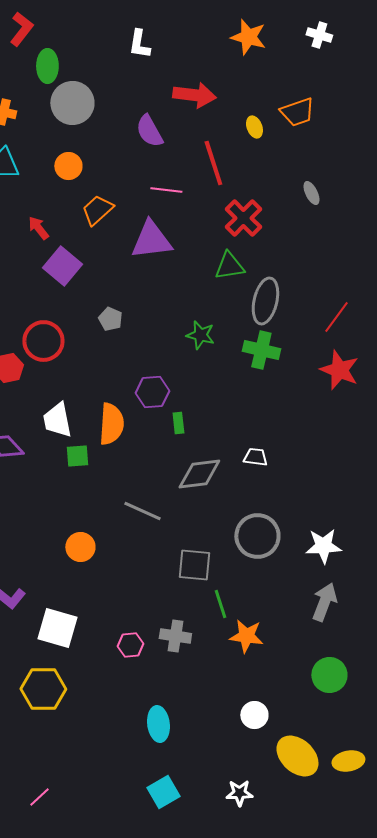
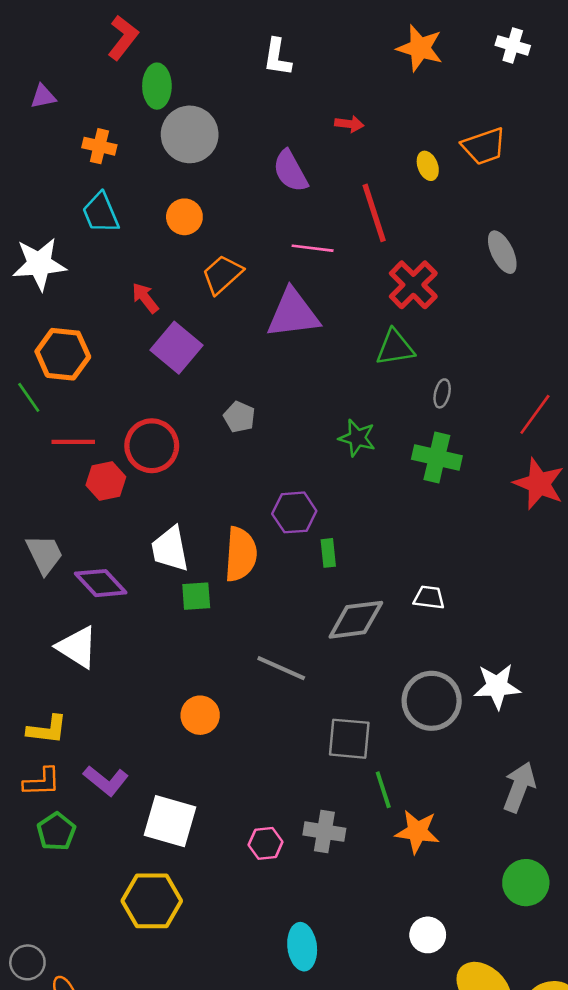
red arrow: (194, 95) -> (349, 124), size x0.5
gray ellipse: (311, 193) -> (502, 252), size x1.4
gray ellipse: (265, 301) -> (442, 393), size x0.5
white star: (323, 546) -> (497, 686), moved

